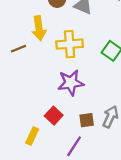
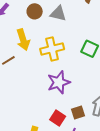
red square: (54, 116) -> (58, 118), moved

